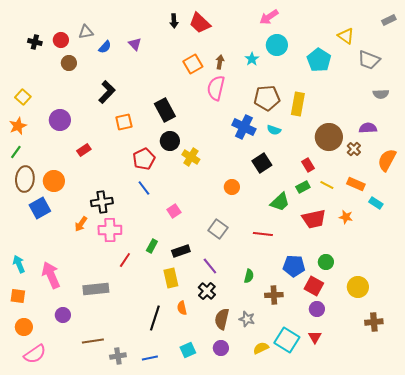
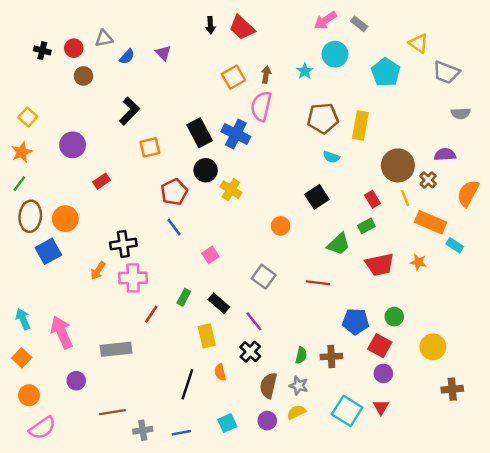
gray rectangle: (389, 20) -> (359, 24), moved, turned 64
blue cross: (244, 127) -> (236, 134), moved
orange rectangle: (356, 184) -> (431, 222), size x1.4
yellow line: (327, 185) -> (405, 198), moved, turned 40
black rectangle: (181, 251) -> (219, 303), turned 60
green semicircle: (249, 276) -> (301, 355), moved
orange square: (18, 296) -> (22, 358), turned 35
yellow semicircle: (261, 348) -> (296, 412), moved

